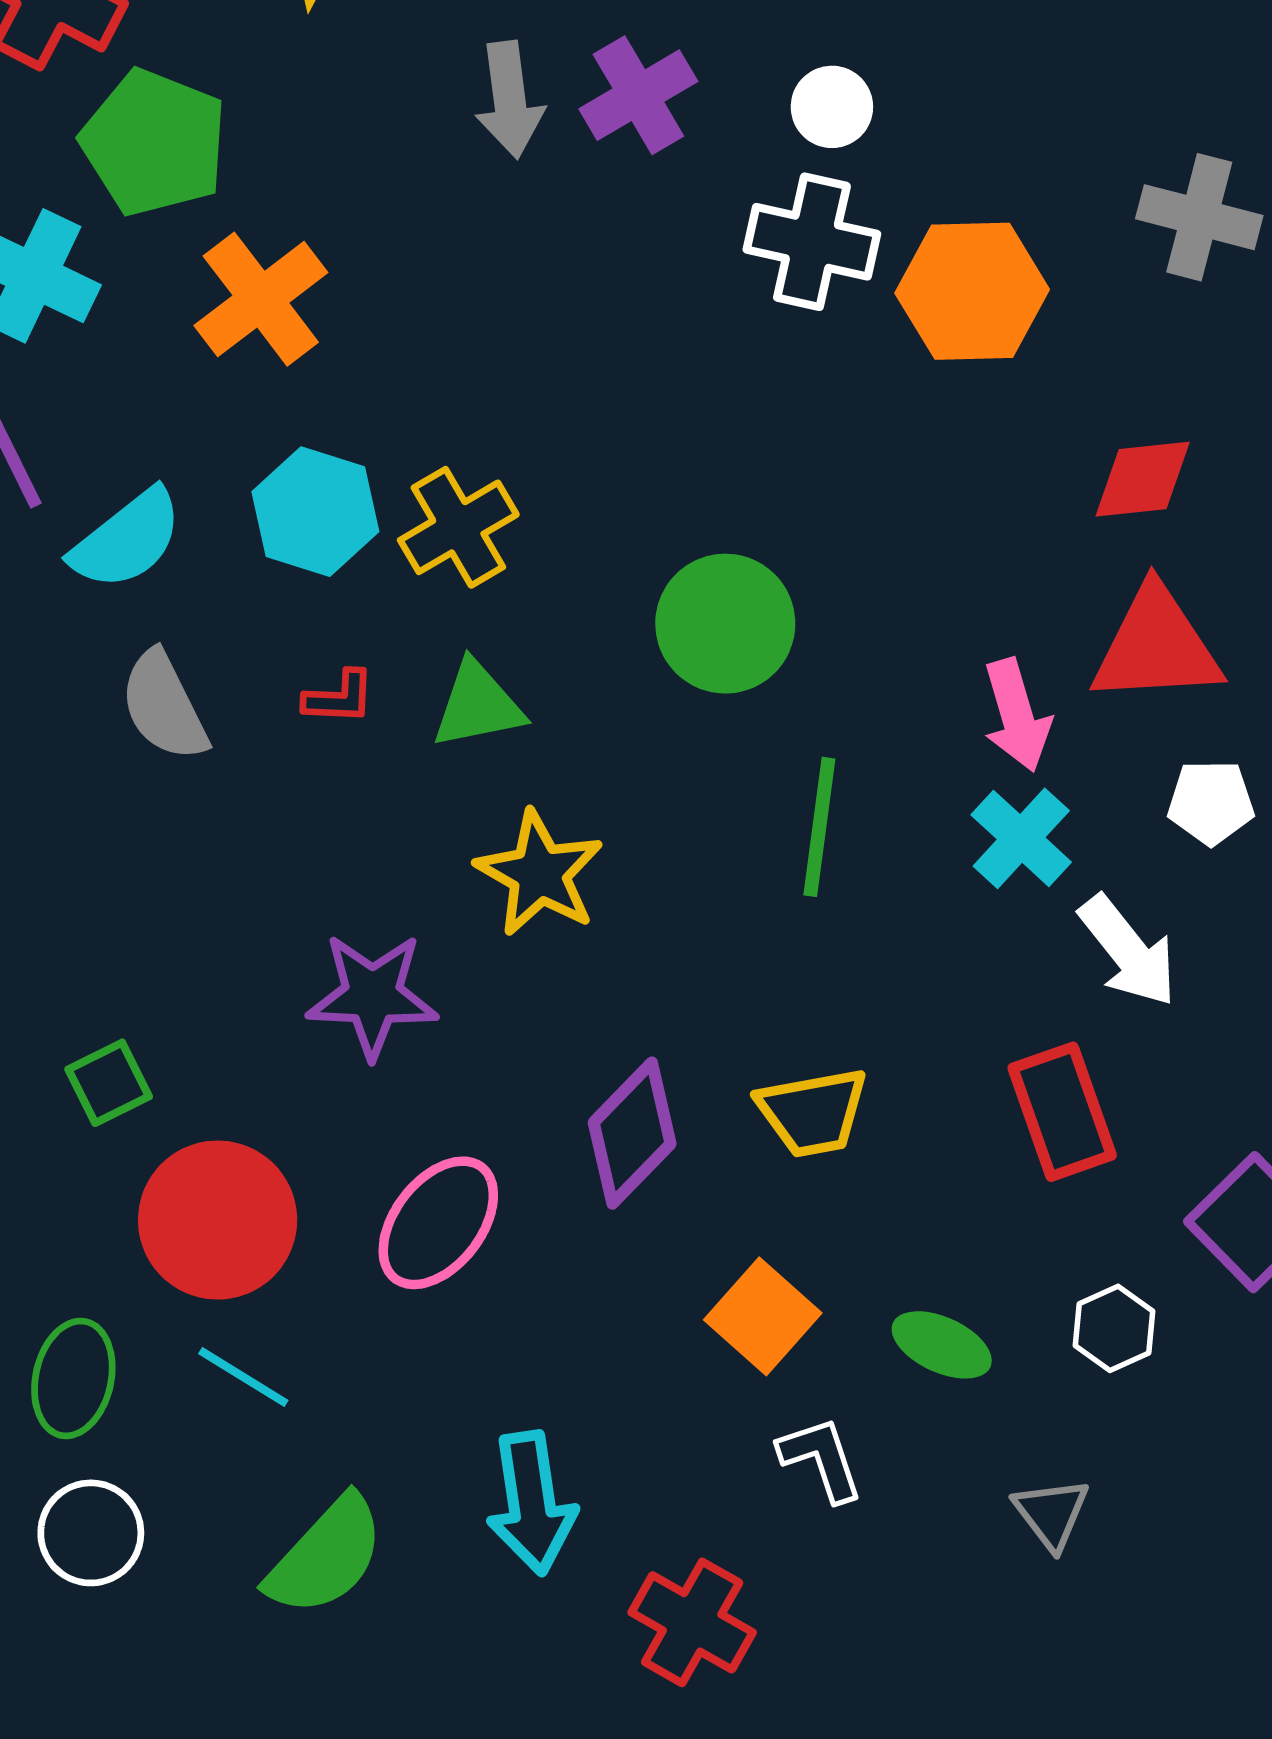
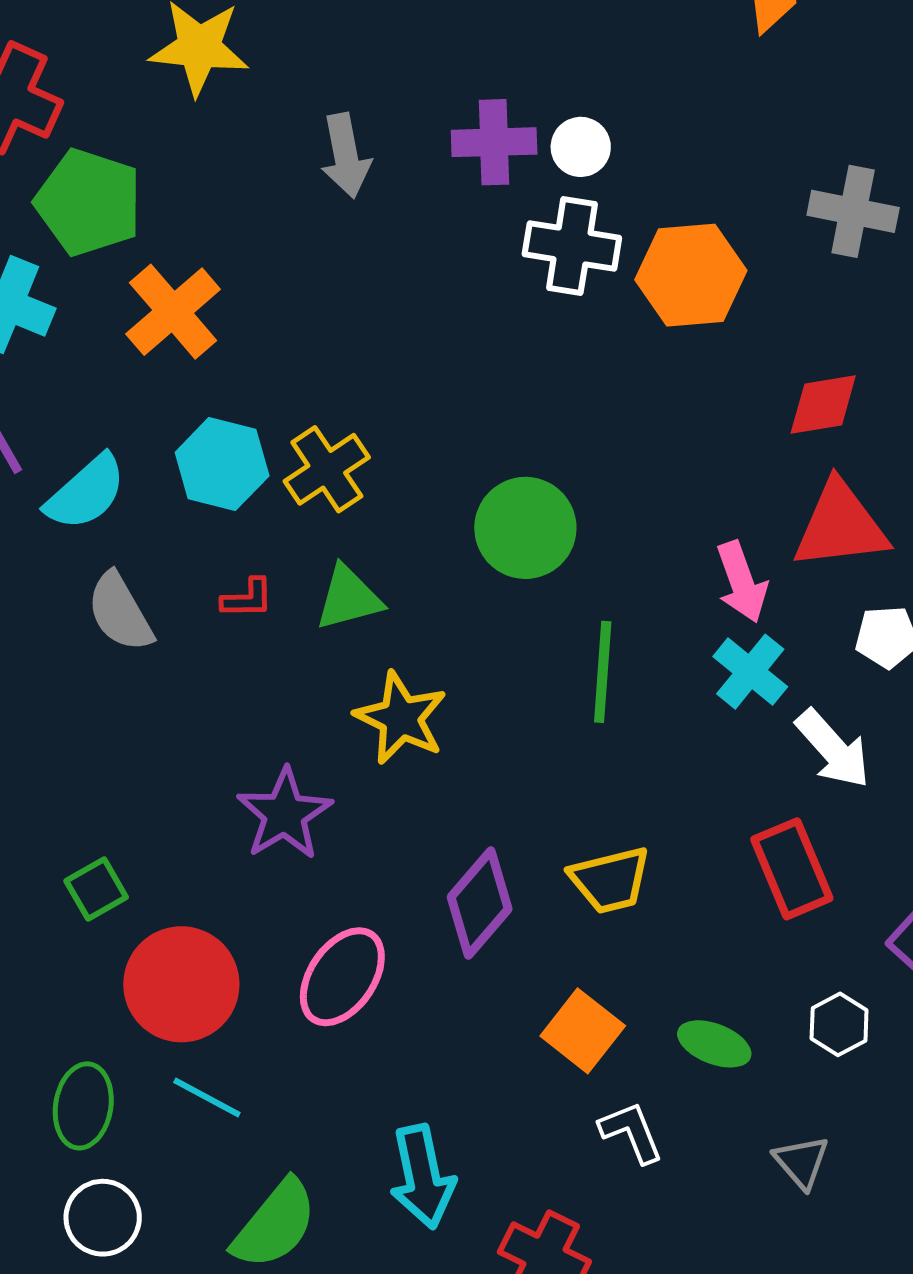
purple cross: (638, 95) -> (494, 142), moved, turned 32
purple star: (372, 996) -> (285, 814), turned -30

